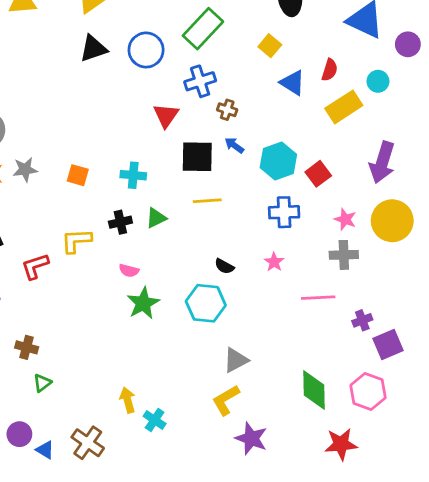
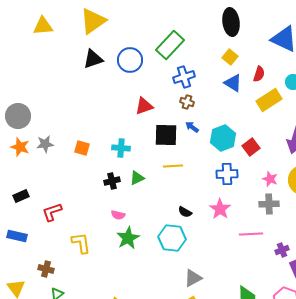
yellow square: (270, 46) -> (230, 57), moved
blue cross: (200, 81) -> (184, 77), moved
red triangle: (166, 115) -> (144, 106), turned 36
yellow L-shape: (76, 241) -> (81, 243), moved, turned 85
pink star: (274, 262) -> (220, 209), size x1.5

